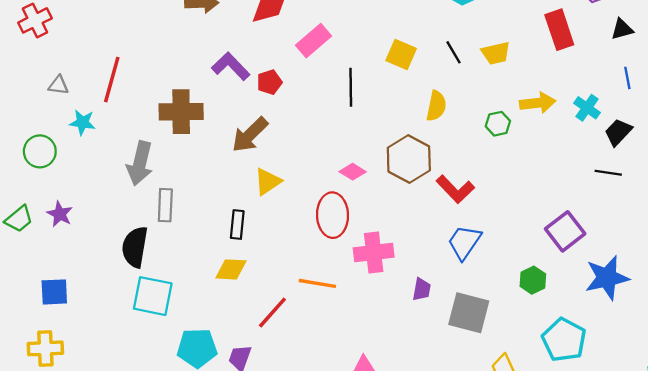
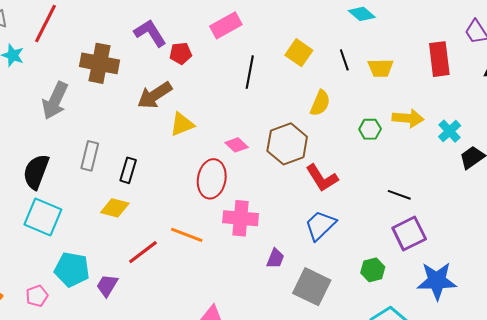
black line: (608, 173) -> (399, 195), moved
yellow triangle: (268, 182) -> (182, 124), moved
gray rectangle: (165, 205) -> (90, 156), moved

